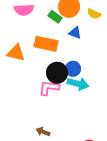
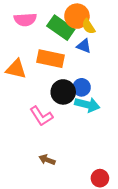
yellow semicircle: (94, 14) -> (88, 26), moved, turned 32
green rectangle: (55, 17) -> (61, 28), size x1.6
pink L-shape: (49, 88) -> (41, 116), moved, turned -130

